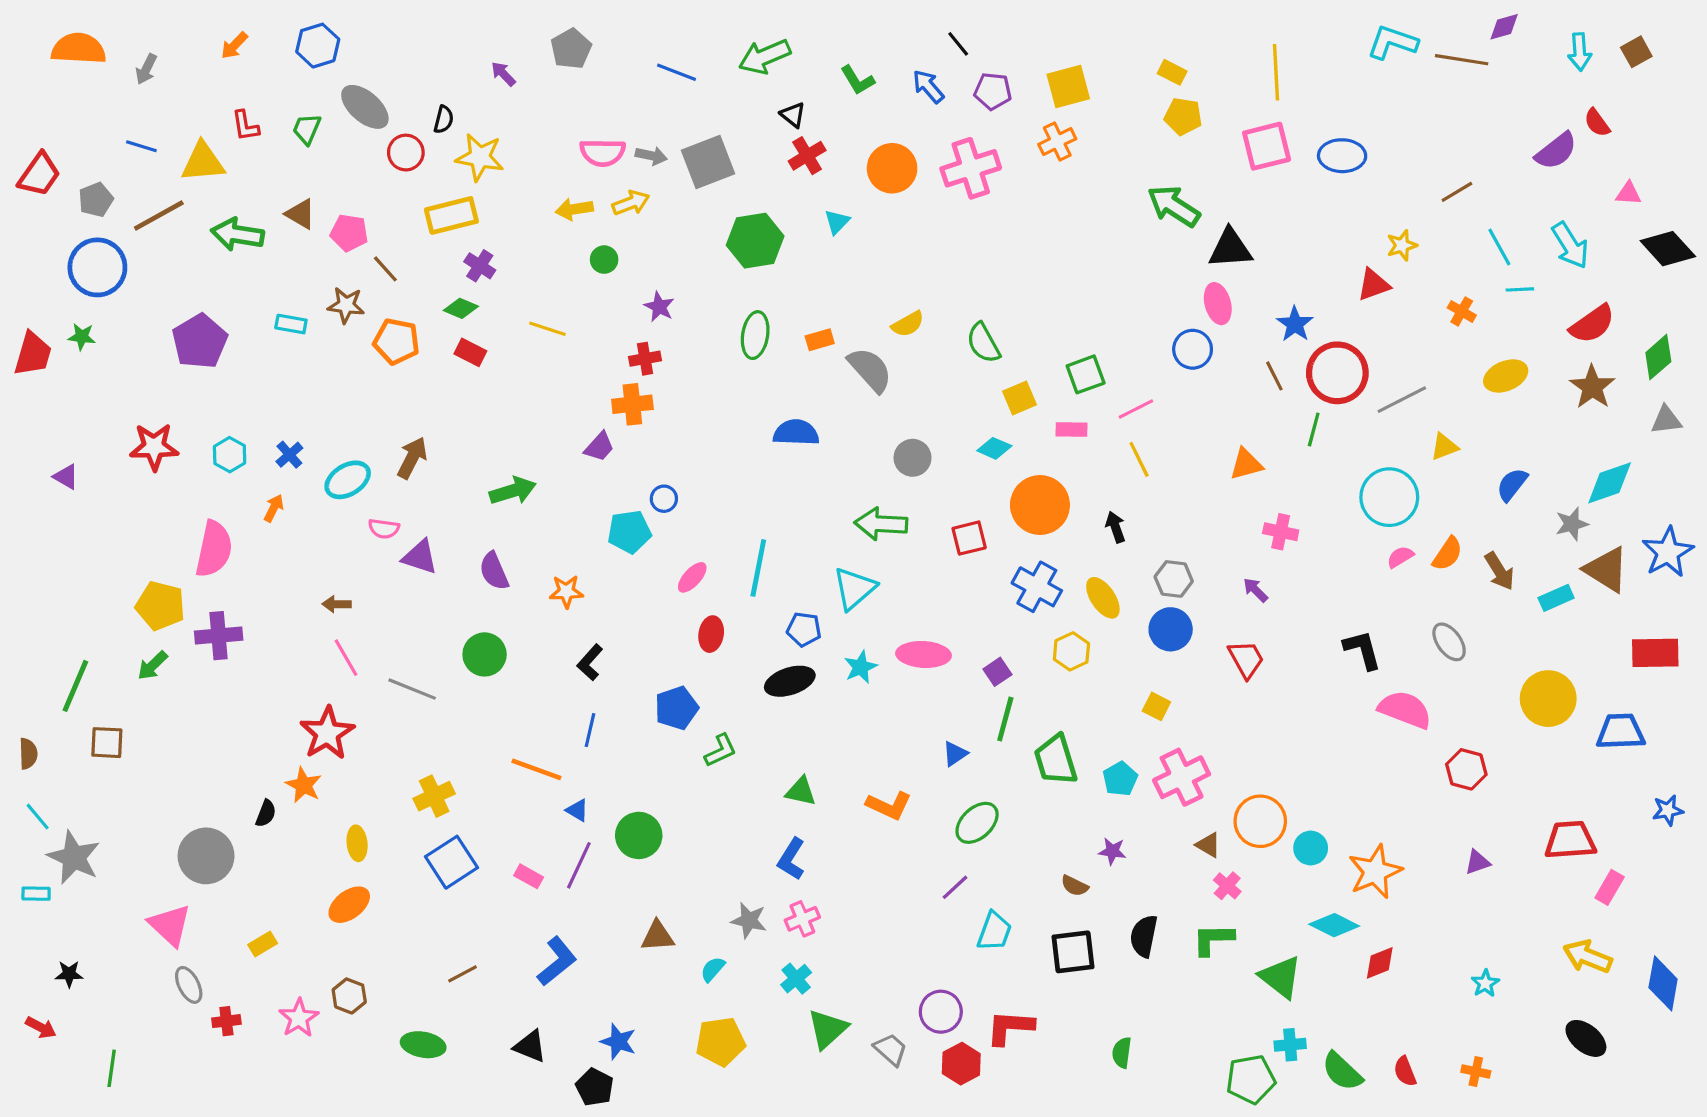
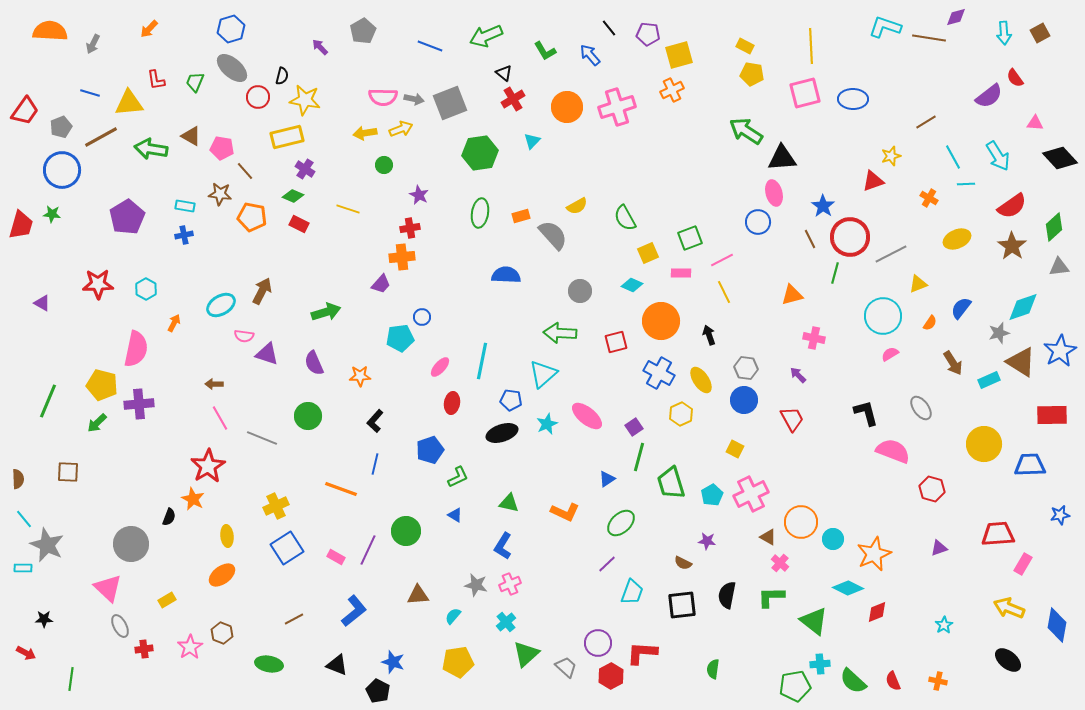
blue hexagon: (318, 46) -> (231, 29), moved
purple pentagon: (993, 91) -> (648, 34), moved
blue cross: (289, 455) -> (184, 235), moved, turned 30
orange semicircle: (1447, 554) -> (930, 323), moved, size x0.7
pink ellipse: (924, 654) -> (587, 416), turned 36
green line: (75, 686) -> (48, 401), moved
blue triangle: (577, 810) -> (455, 515), moved

